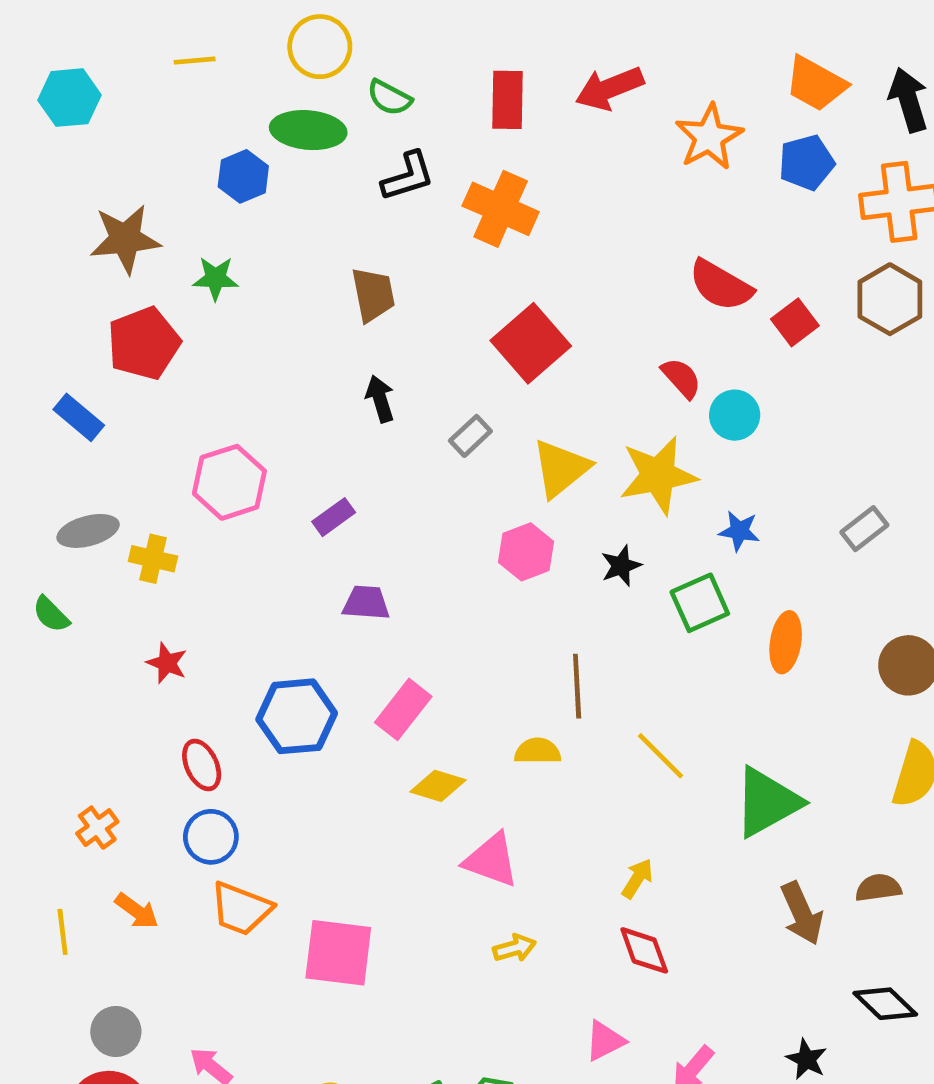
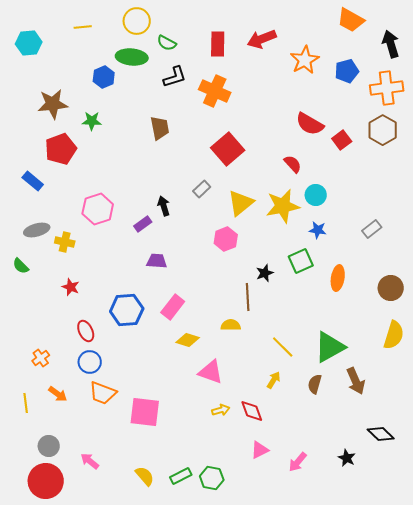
orange trapezoid: (816, 84) -> (351, 20), moved
black arrow: (380, 399) -> (164, 206), moved
cyan circle: (735, 415) -> (316, 195), moved
black star: (621, 566) -> (265, 273), moved
yellow line: (660, 756) -> (283, 347), moved
brown semicircle: (878, 888) -> (315, 384), moved, turned -66
brown arrow: (802, 913) -> (356, 381), moved
red diamond: (644, 950) -> (252, 411), moved

